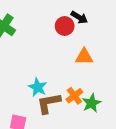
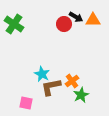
orange triangle: (84, 57) -> (93, 20), moved
green star: (92, 103) -> (81, 95), moved

